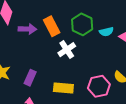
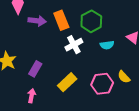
cyan semicircle: (106, 32) -> (107, 45), moved
yellow rectangle: (63, 88) -> (67, 82), turned -54

